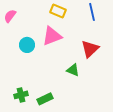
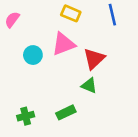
red triangle: (90, 49) -> (94, 59), moved
green rectangle: (45, 99) -> (66, 112), moved

